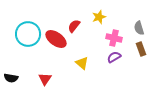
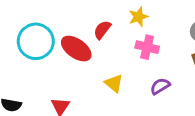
pink cross: (114, 38) -> (147, 47), moved
purple semicircle: (114, 57) -> (160, 86), moved

